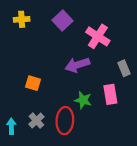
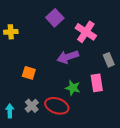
yellow cross: (22, 19) -> (11, 32), moved
red ellipse: (65, 121) -> (57, 106), turned -75

